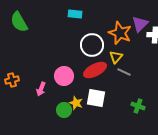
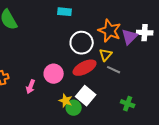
purple triangle: (140, 24) -> (130, 37), moved
white square: (96, 98) -> (86, 96), turned 30
green circle: (64, 110) -> (74, 108), moved

